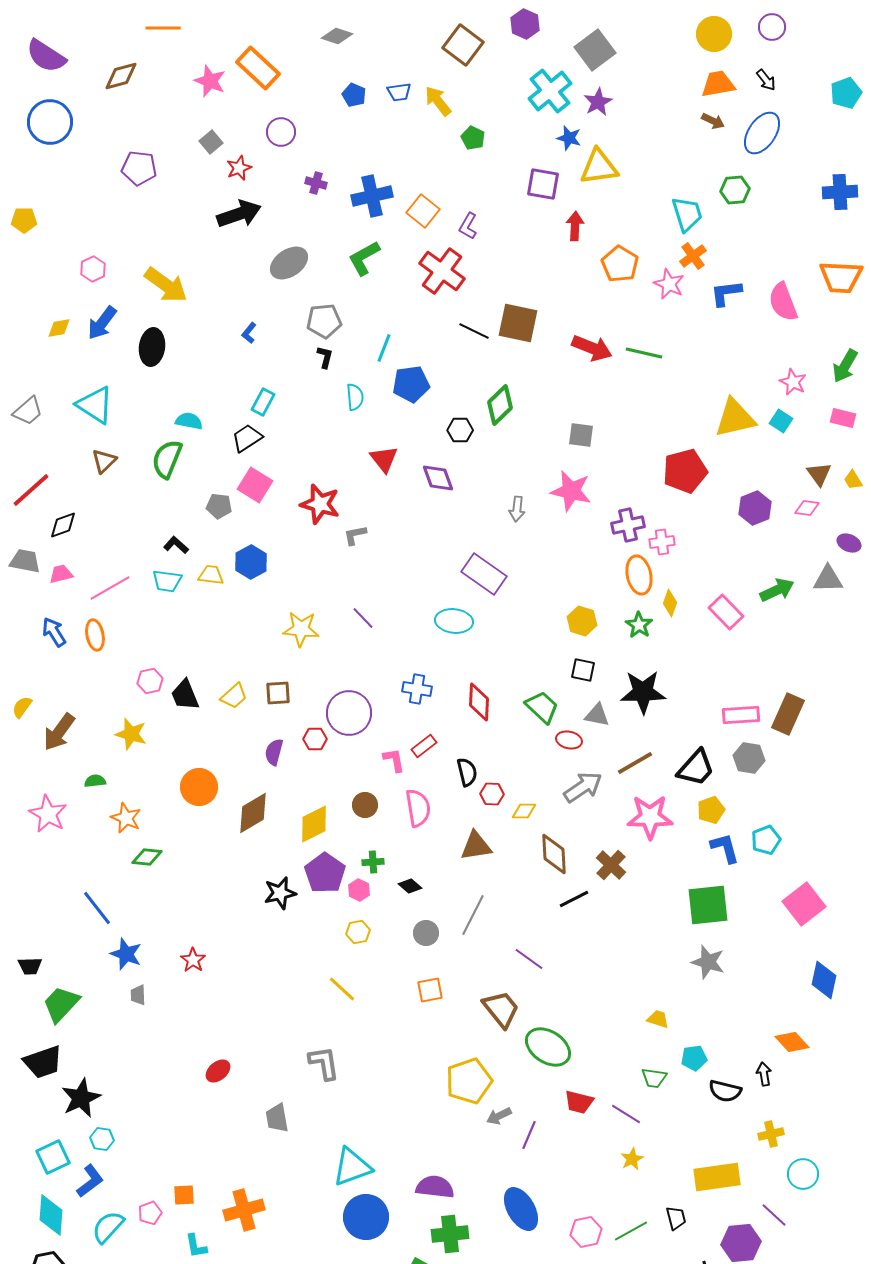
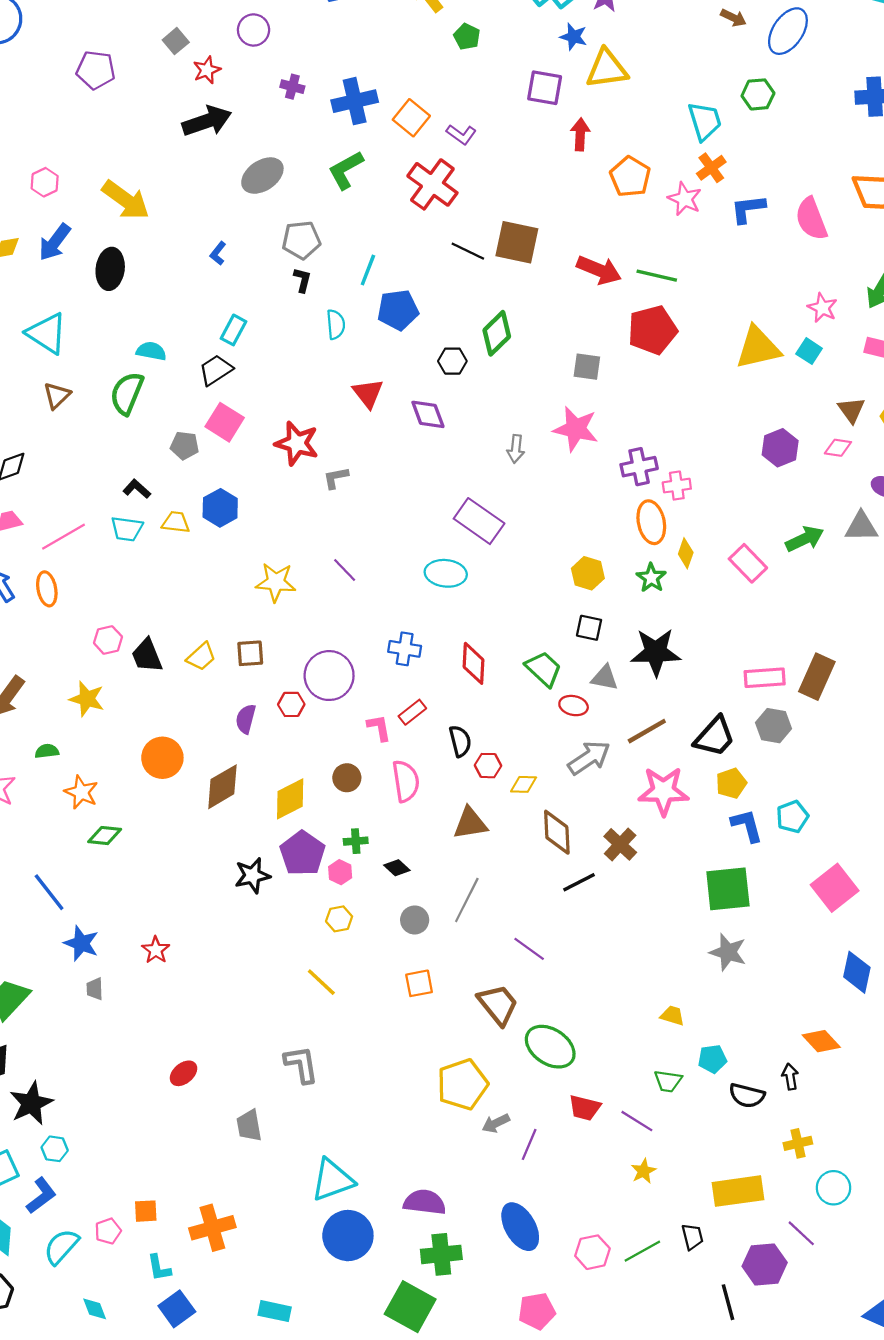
purple L-shape: (468, 226) -> (461, 134), turned -84
red pentagon: (685, 471) -> (652, 330), moved

